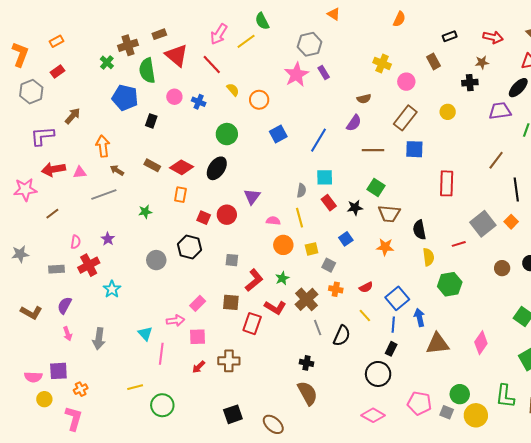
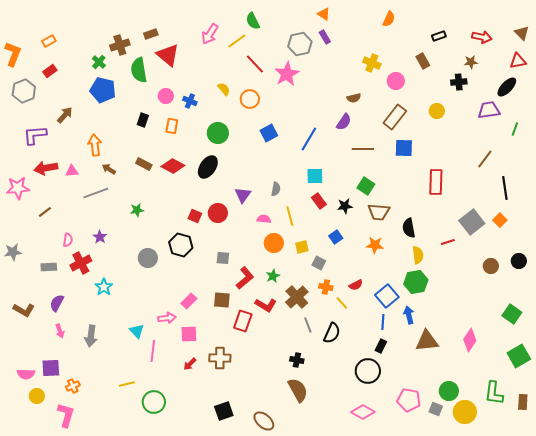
red line: (212, 64) -> (255, 64), moved
purple rectangle: (324, 73) -> (325, 37), moved
blue pentagon: (125, 98) -> (103, 90), moved
gray semicircle: (301, 190) -> (276, 189), moved
orange rectangle: (180, 195) -> (172, 126), moved
green hexagon: (450, 284) -> (416, 282), moved
yellow line: (365, 316) -> (342, 303), moved

